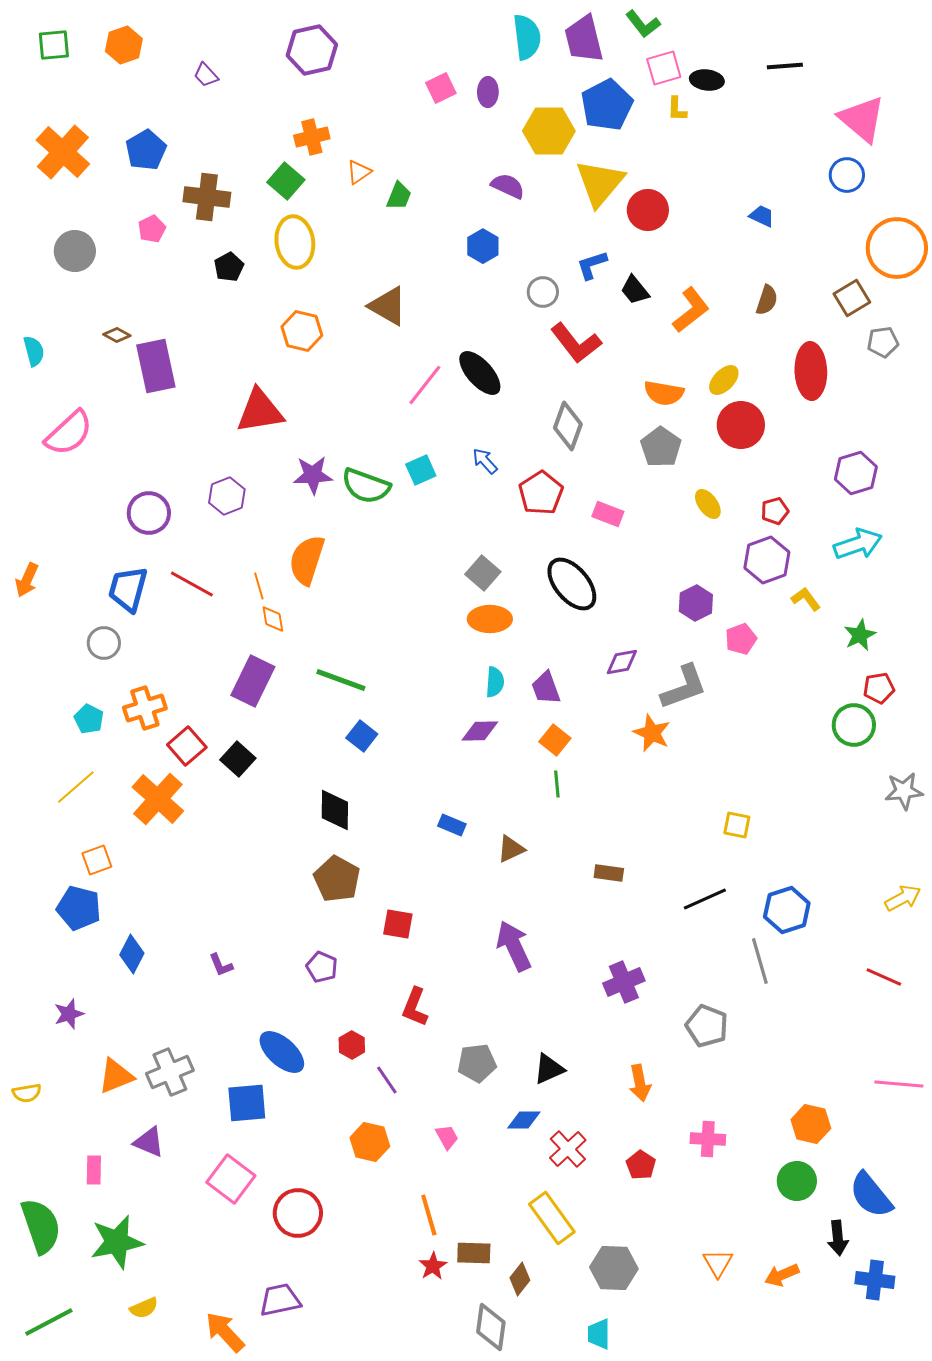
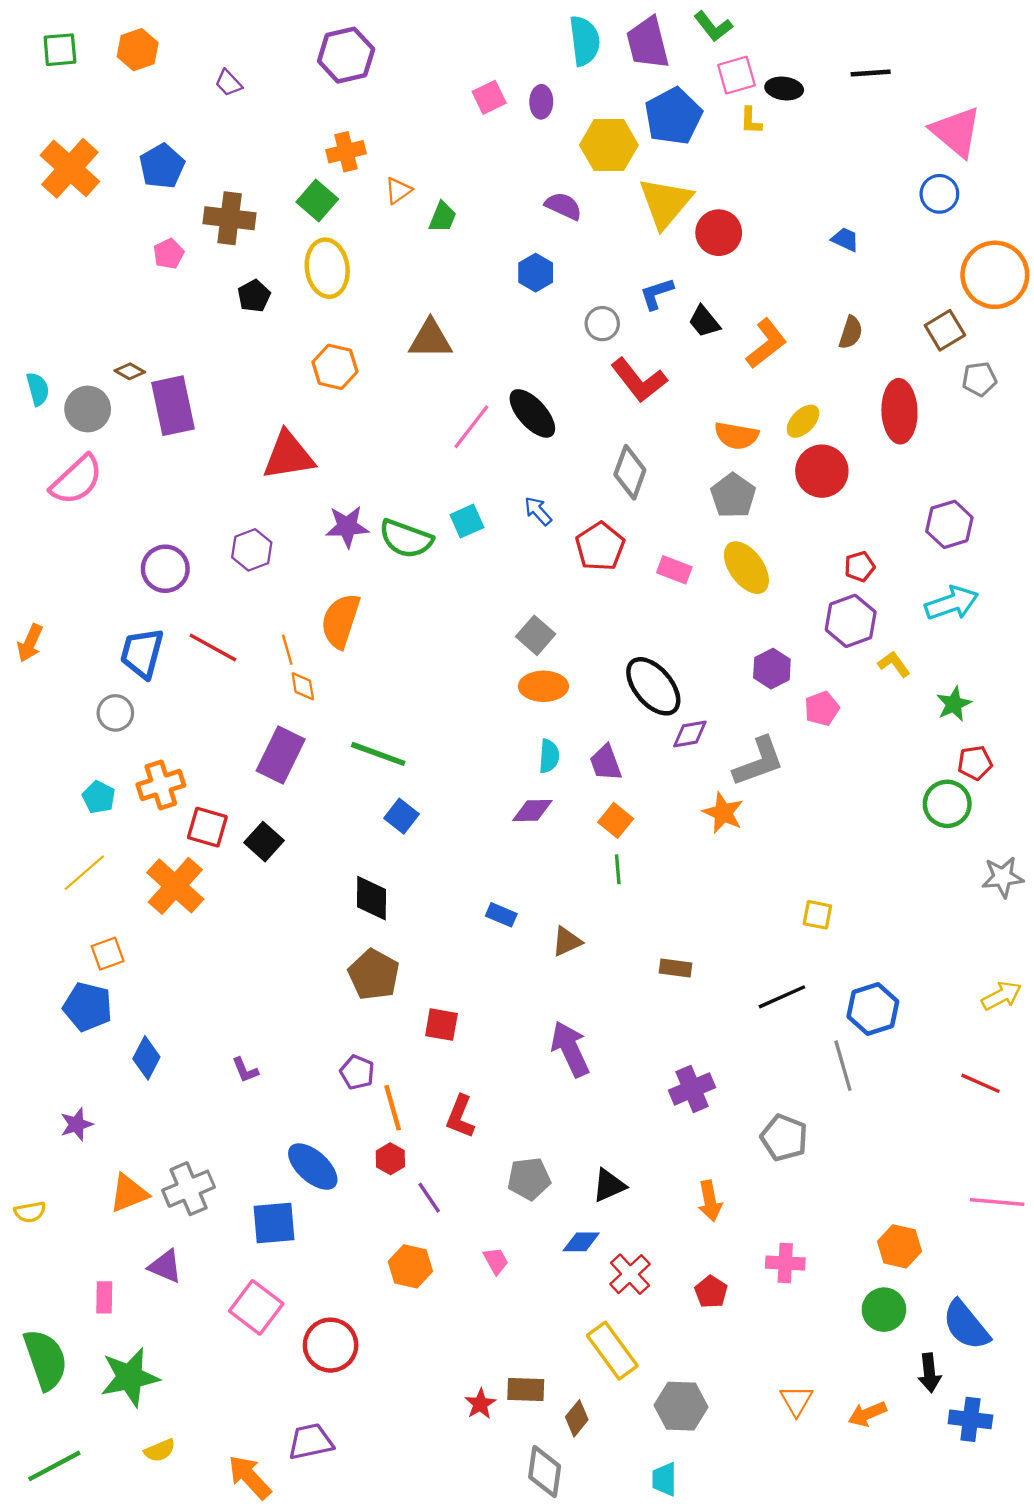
gray circle: (75, 251) -> (88, 409), moved
brown triangle: (388, 306) -> (430, 339), turned -30
yellow ellipse: (708, 504) -> (746, 568), moved, size x1.6
black ellipse: (572, 584) -> (653, 686), moved
red square: (187, 746) -> (207, 827), turned -33
orange line: (429, 1215) -> (393, 1108), moved

